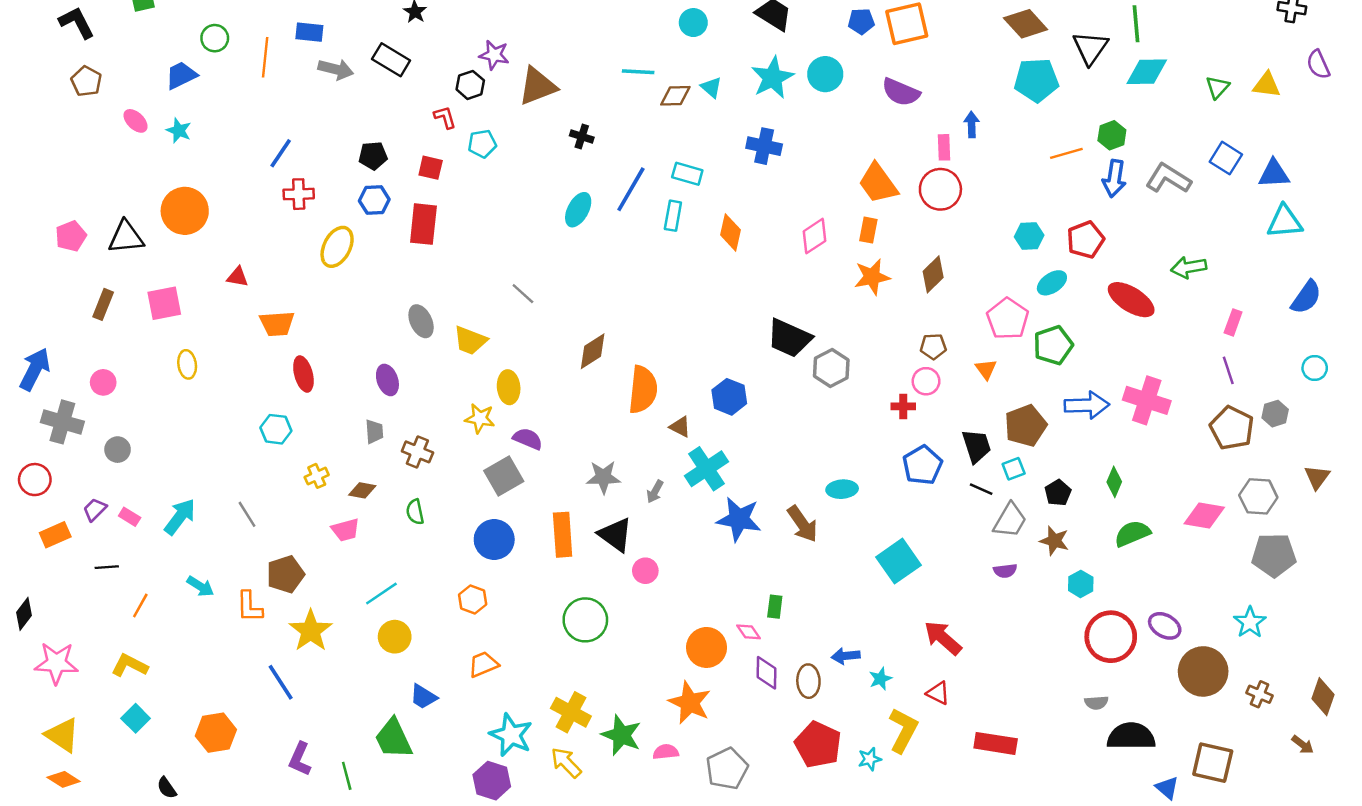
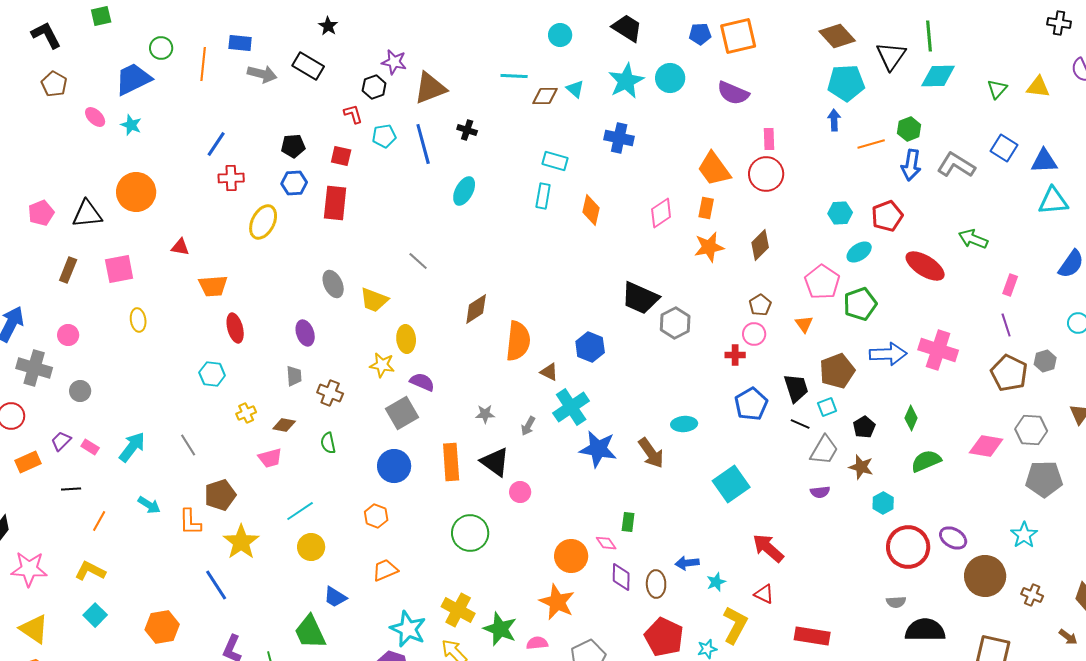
blue trapezoid: (181, 75) -> (133, 79), size x1.4
blue arrow: (972, 125) -> (834, 120), moved
blue line: (631, 189) -> (423, 144), moved, turned -45
green arrow: (1189, 267) -> (973, 239), turned 32
brown pentagon: (933, 346) -> (760, 305), turned -30
gray star: (603, 477) -> (485, 414), size x0.7

